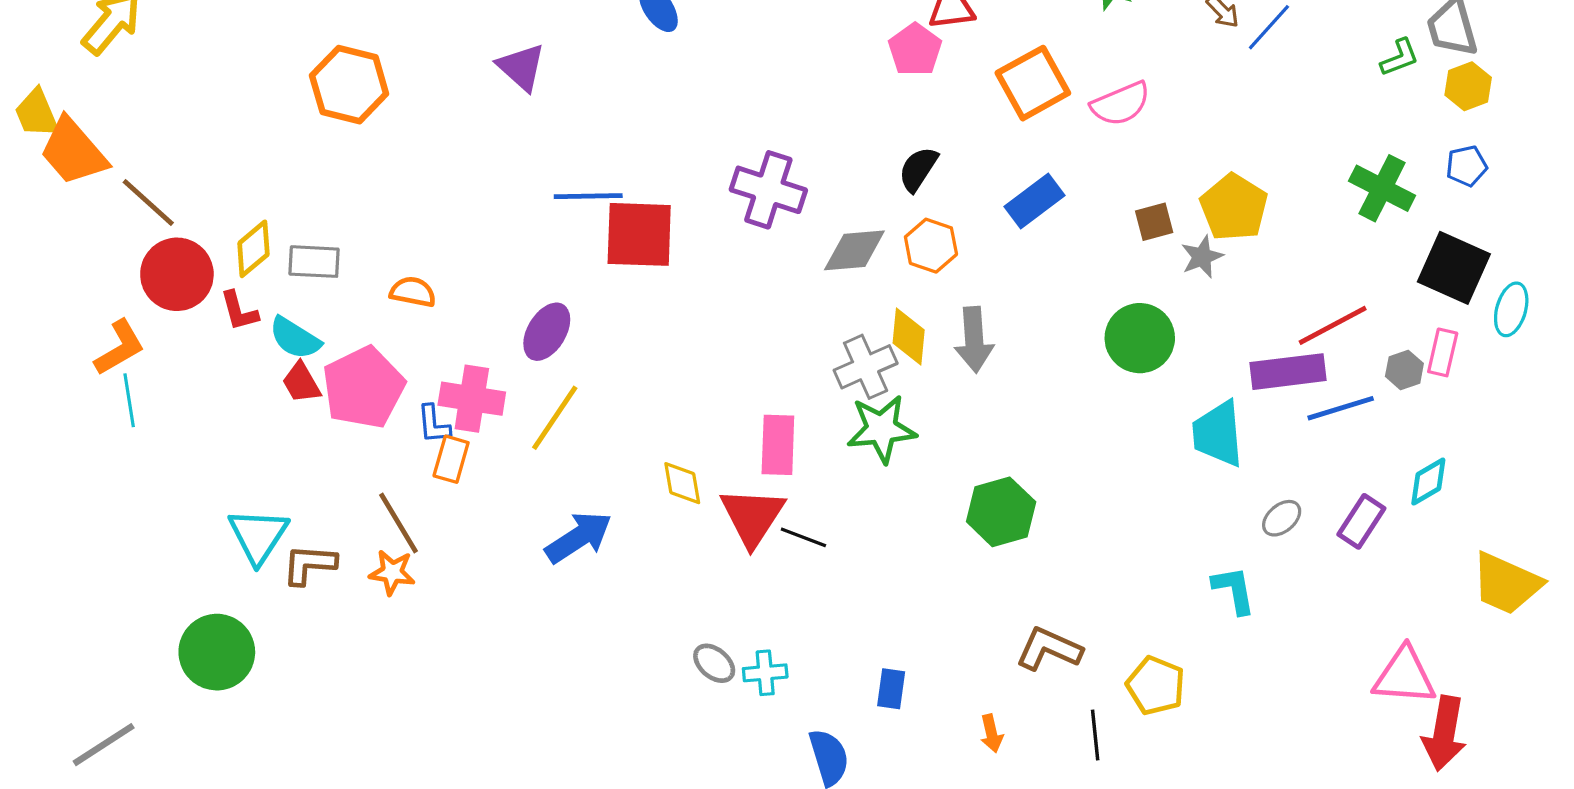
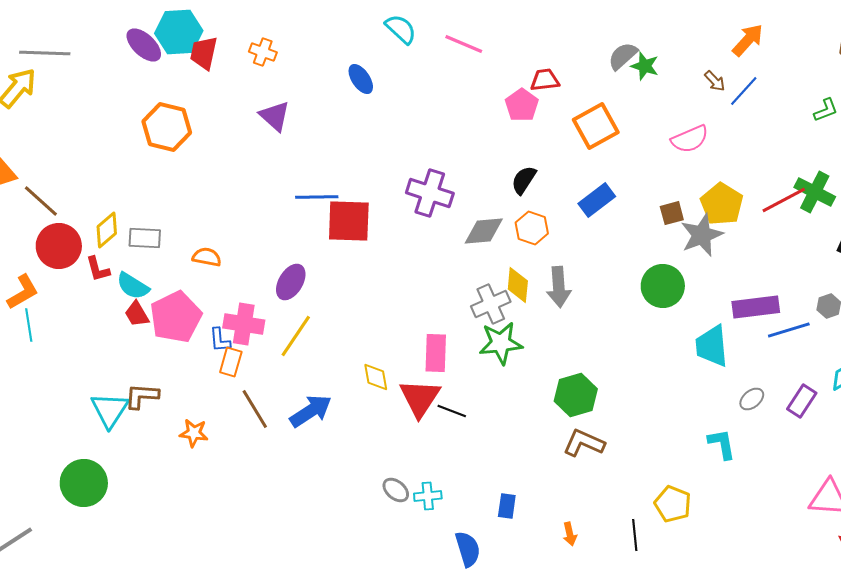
pink semicircle: (1121, 104) -> (690, 139), moved
gray star: (1202, 257) -> (702, 235), size x1.6
red line: (1333, 325) -> (784, 200), moved
brown line: (399, 523) -> (255, 409), moved
brown L-shape: (309, 564) -> (142, 396), moved
brown L-shape: (1049, 649) -> (584, 443), moved

